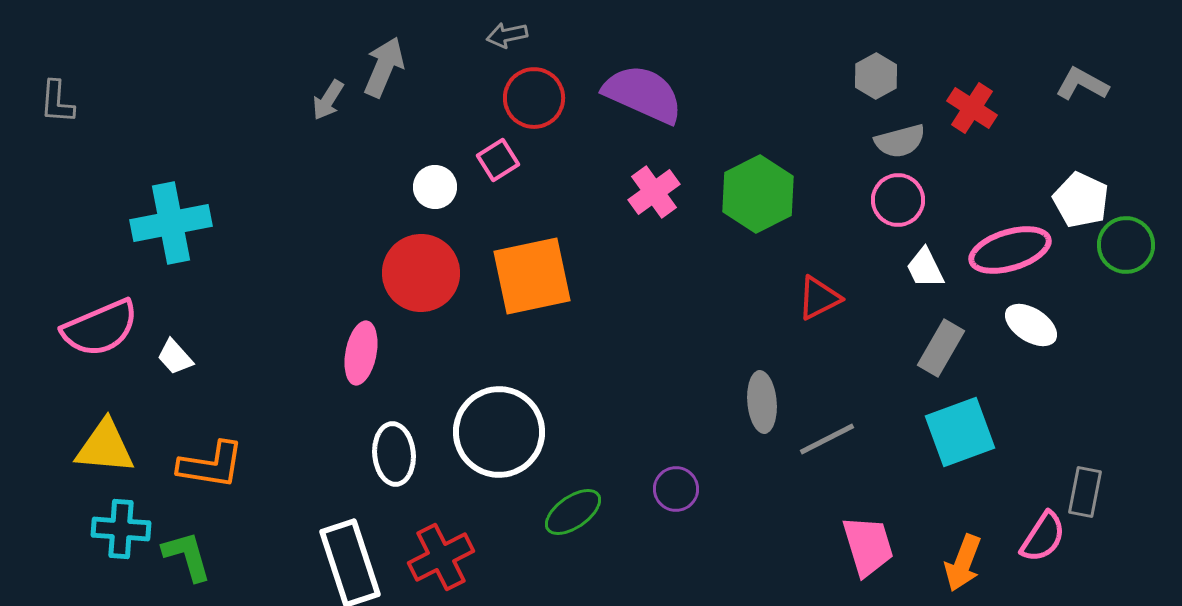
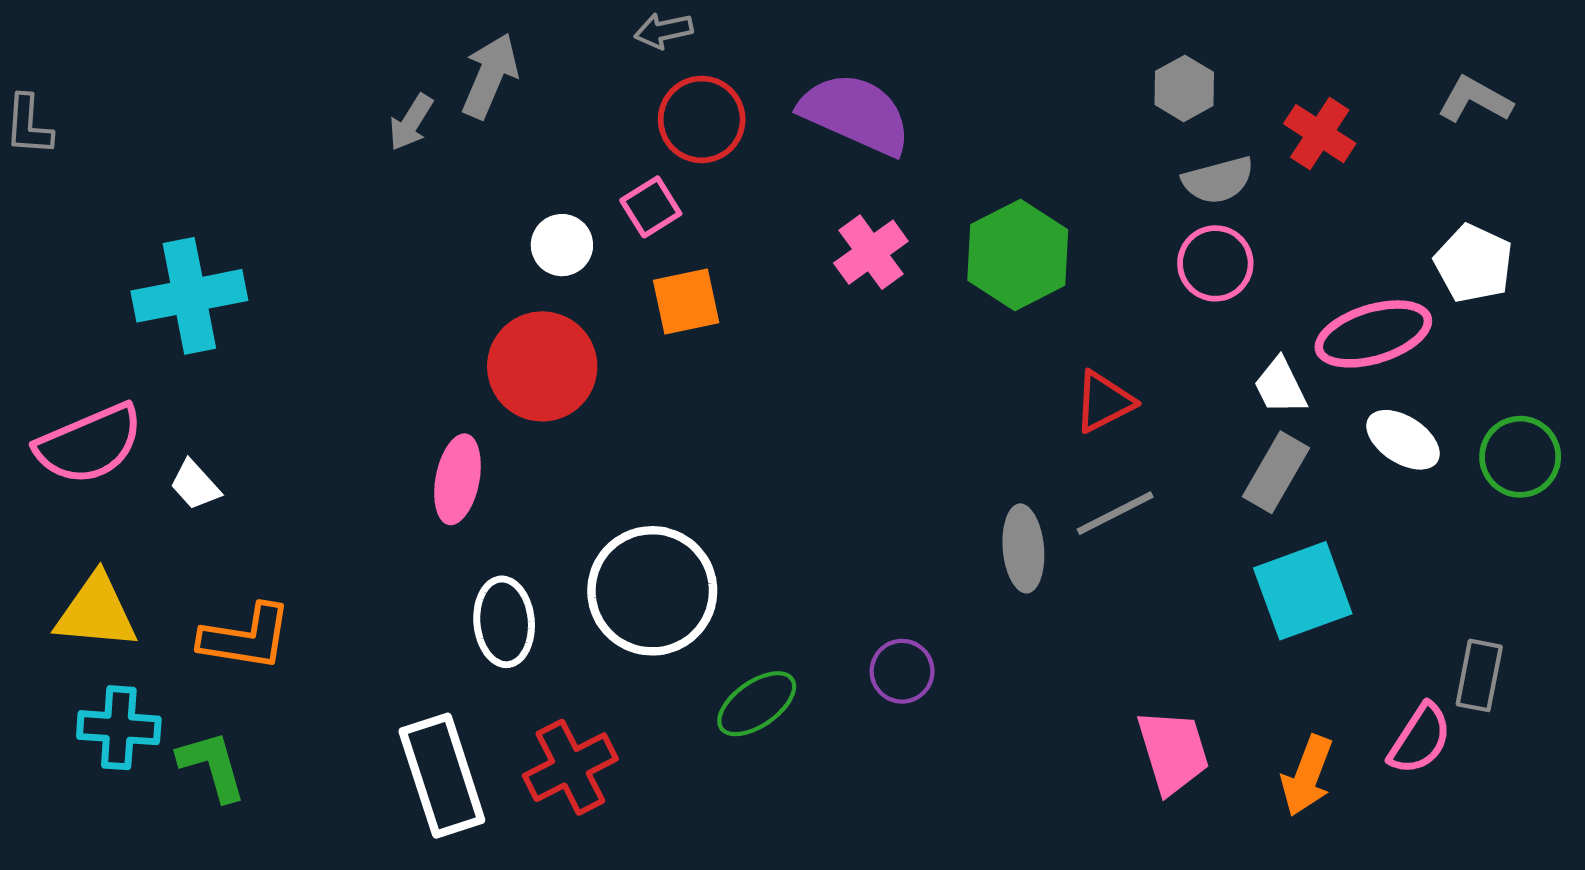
green circle: (1126, 245) -> (1520, 457), moved
white trapezoid: (925, 268) -> (1280, 386), moved
orange square: (532, 276) -> (686, 302), moved, size x0.6
gray line: (827, 439) -> (1115, 513), moved

